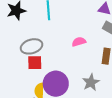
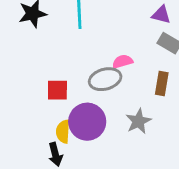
gray ellipse: (32, 46) -> (105, 79), moved

